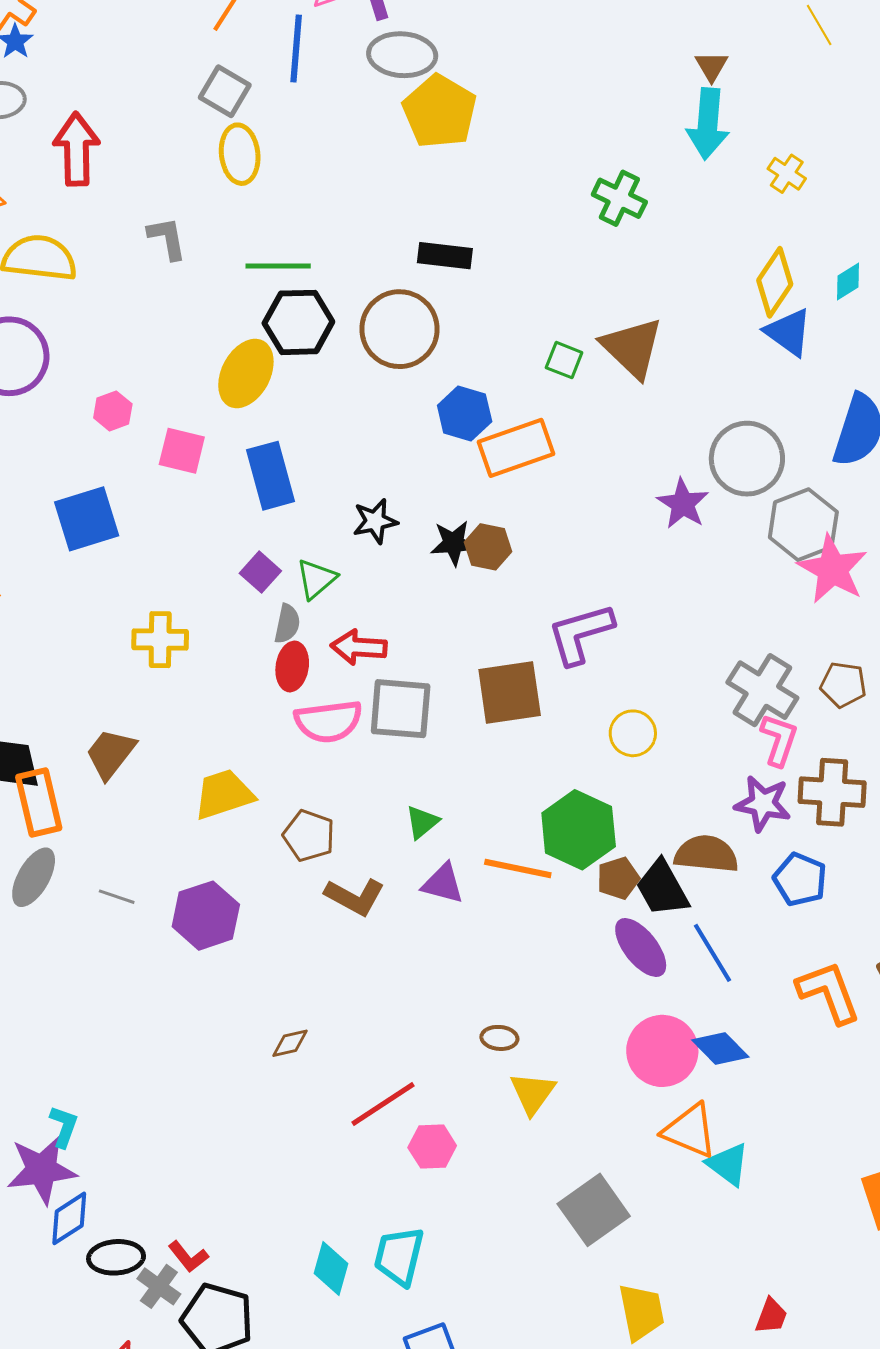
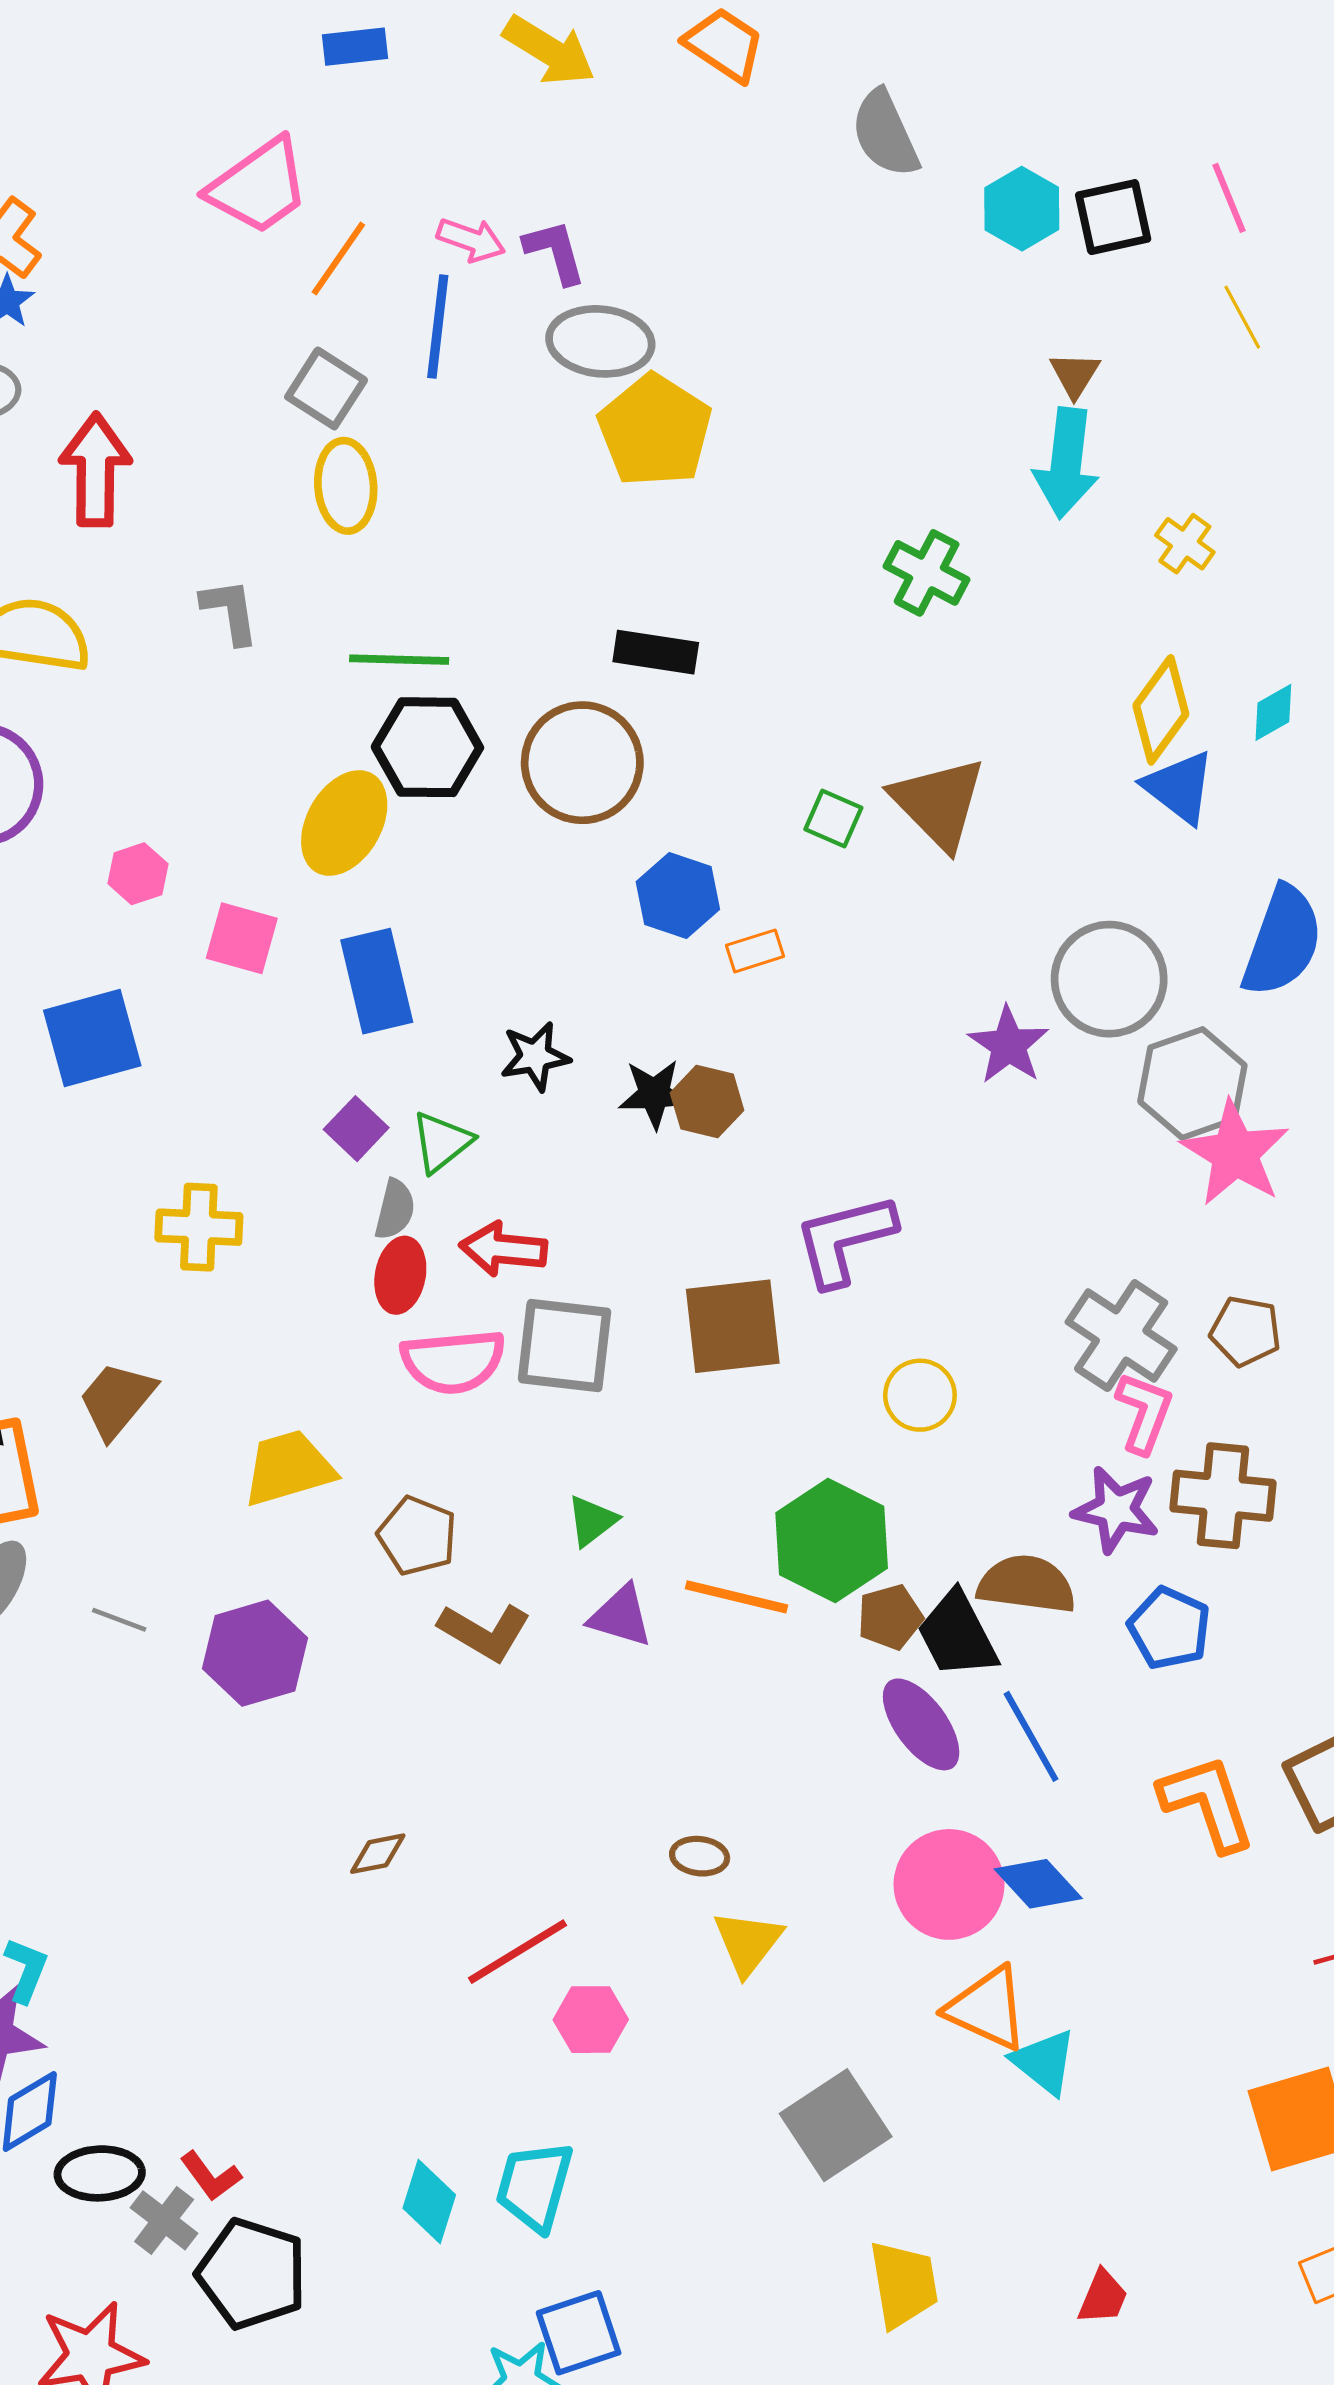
orange rectangle: (516, 448) -> (755, 951), size x0.5

